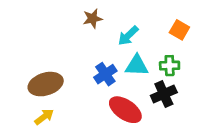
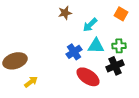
orange square: (179, 30) -> (121, 14), moved
brown ellipse: (46, 84) -> (15, 61), moved

